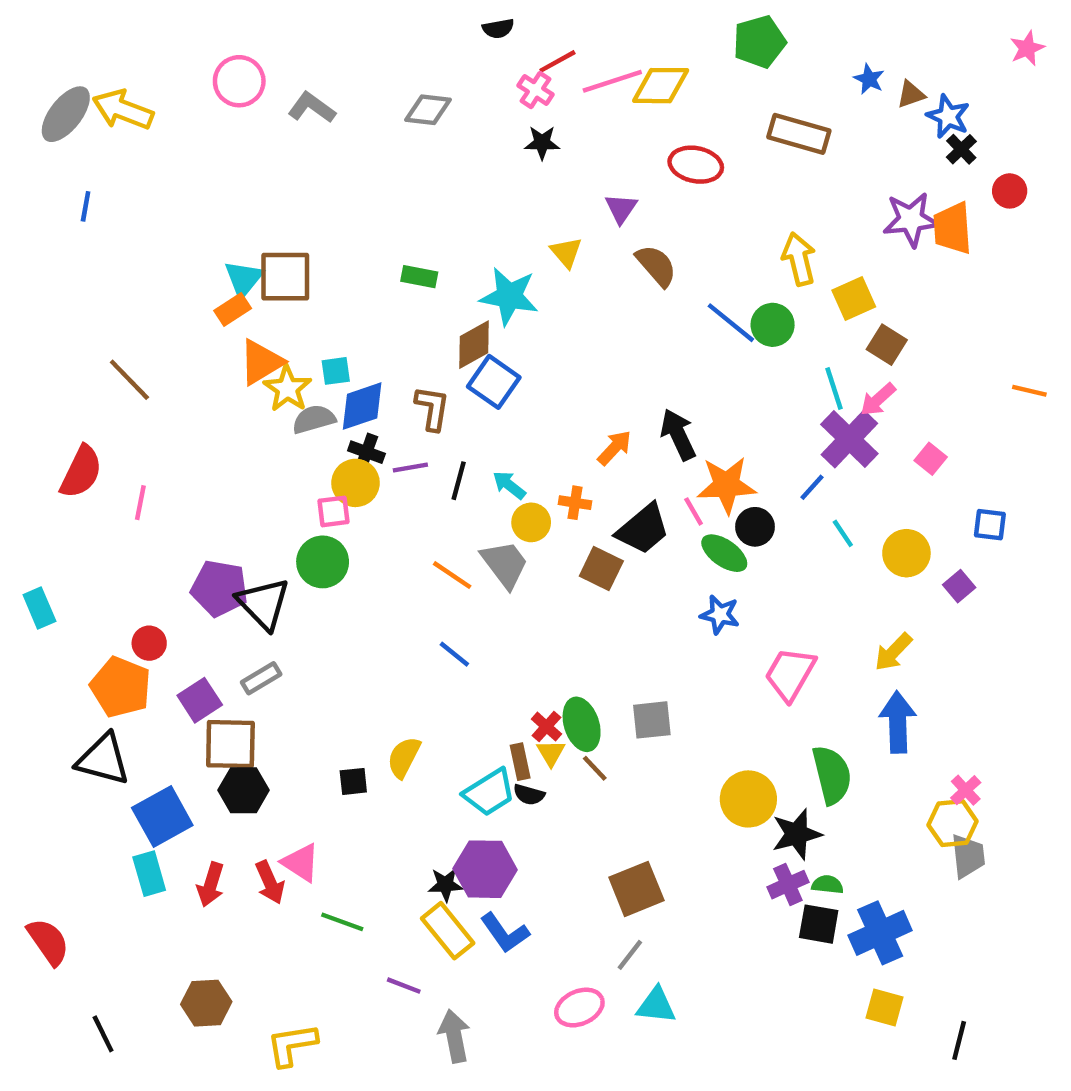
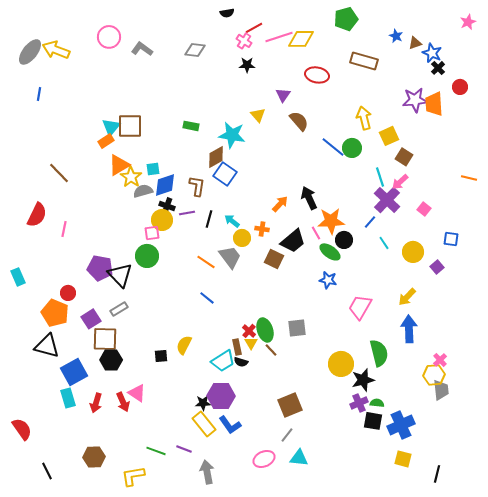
green line: (342, 922) -> (156, 451), moved

